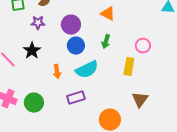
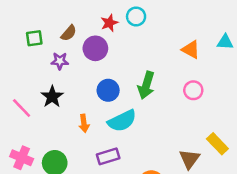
orange triangle: (108, 14) -> (191, 50), moved
purple circle: (71, 25) -> (95, 48), moved
green arrow: (106, 42) -> (146, 85), size x1.5
yellow rectangle: (129, 67) -> (217, 144), moved, turned -54

